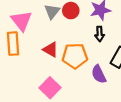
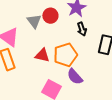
purple semicircle: (99, 74) -> (75, 77), moved

